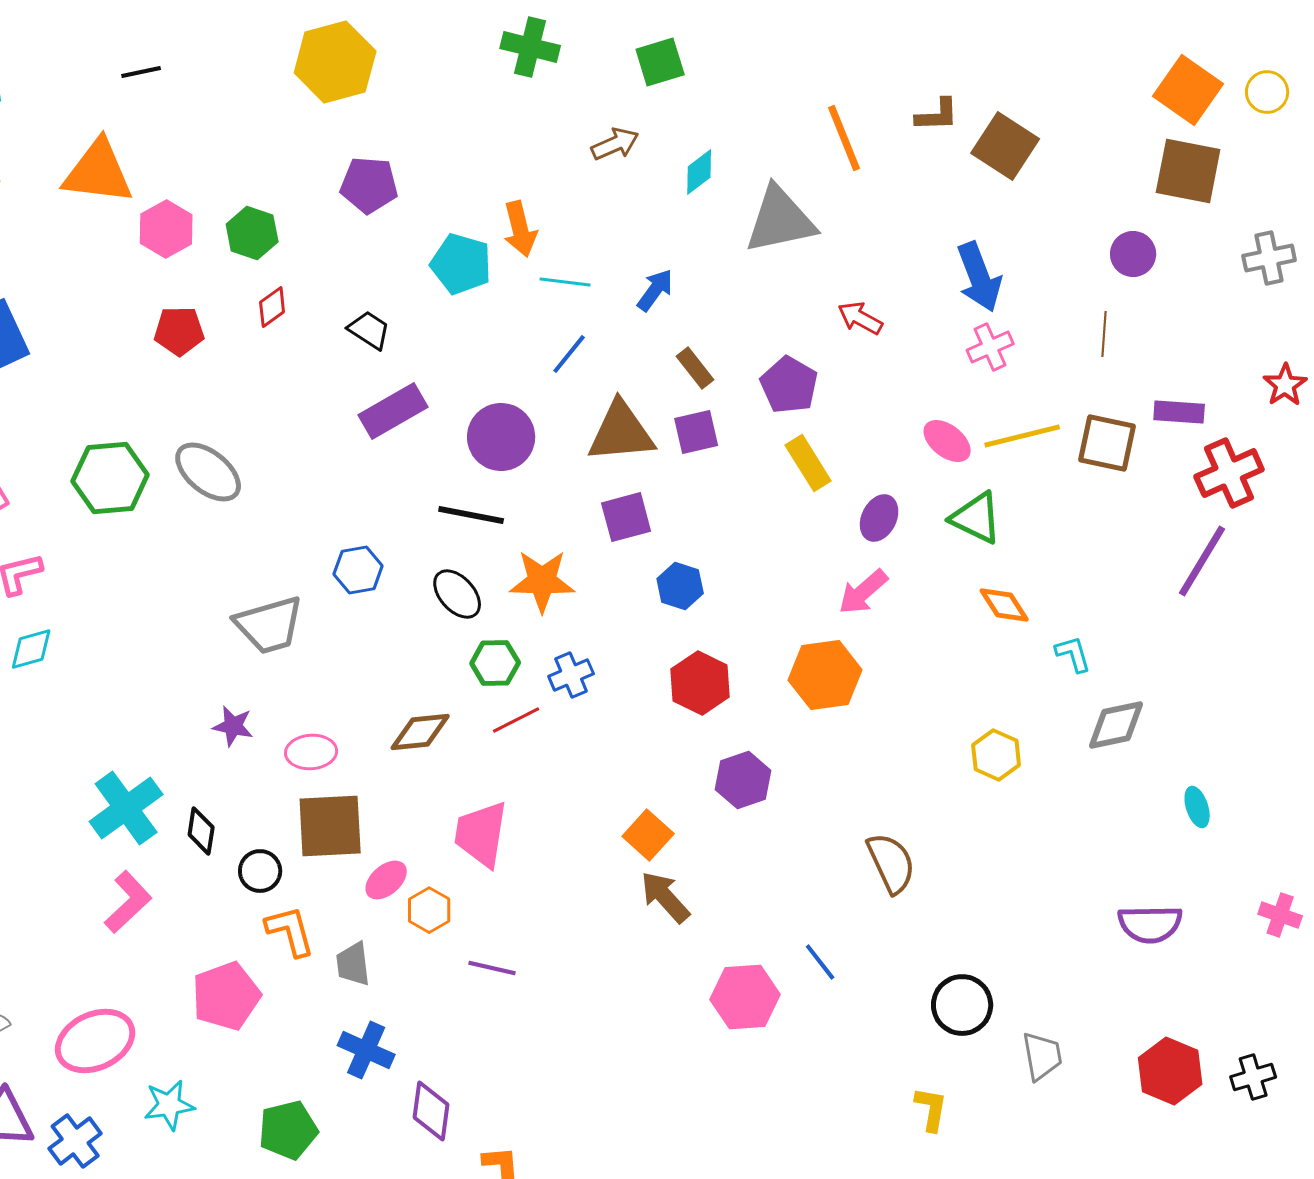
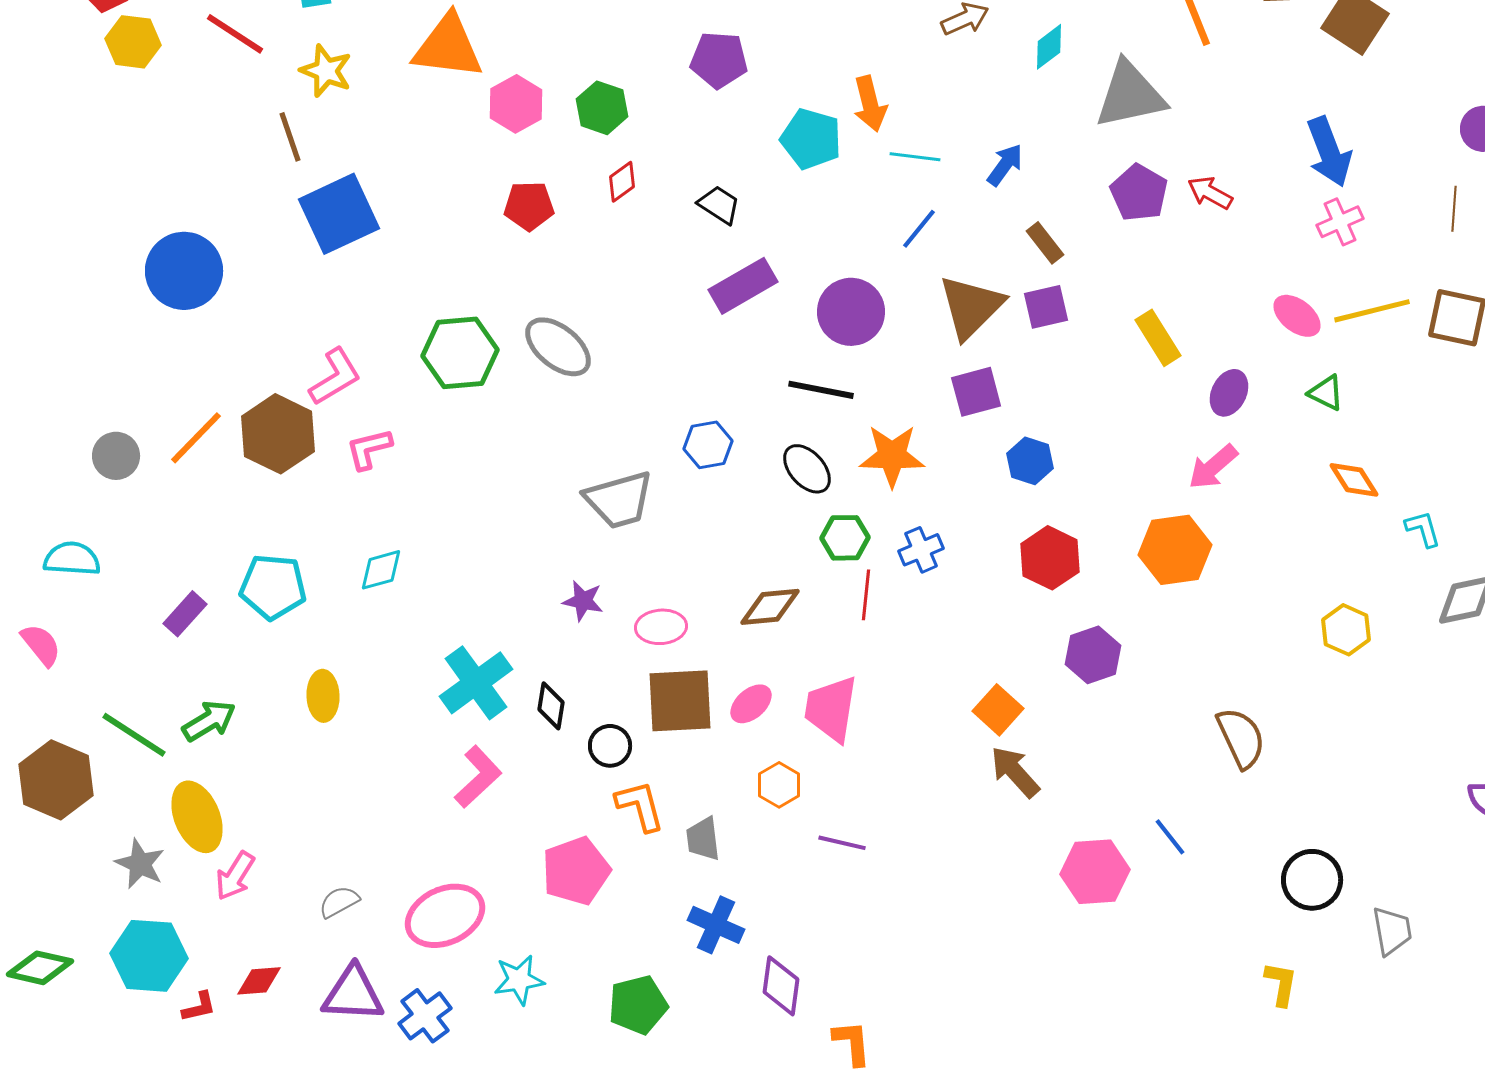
purple pentagon: (789, 385) -> (1139, 193), moved
brown triangle: (621, 432) -> (971, 307), turned -40
green triangle: (976, 518) -> (1326, 393), size x0.7
cyan diamond: (31, 649) -> (381, 570), moved
red line: (516, 720) -> (866, 595), turned -57
pink ellipse: (386, 880) -> (751, 704), moved

